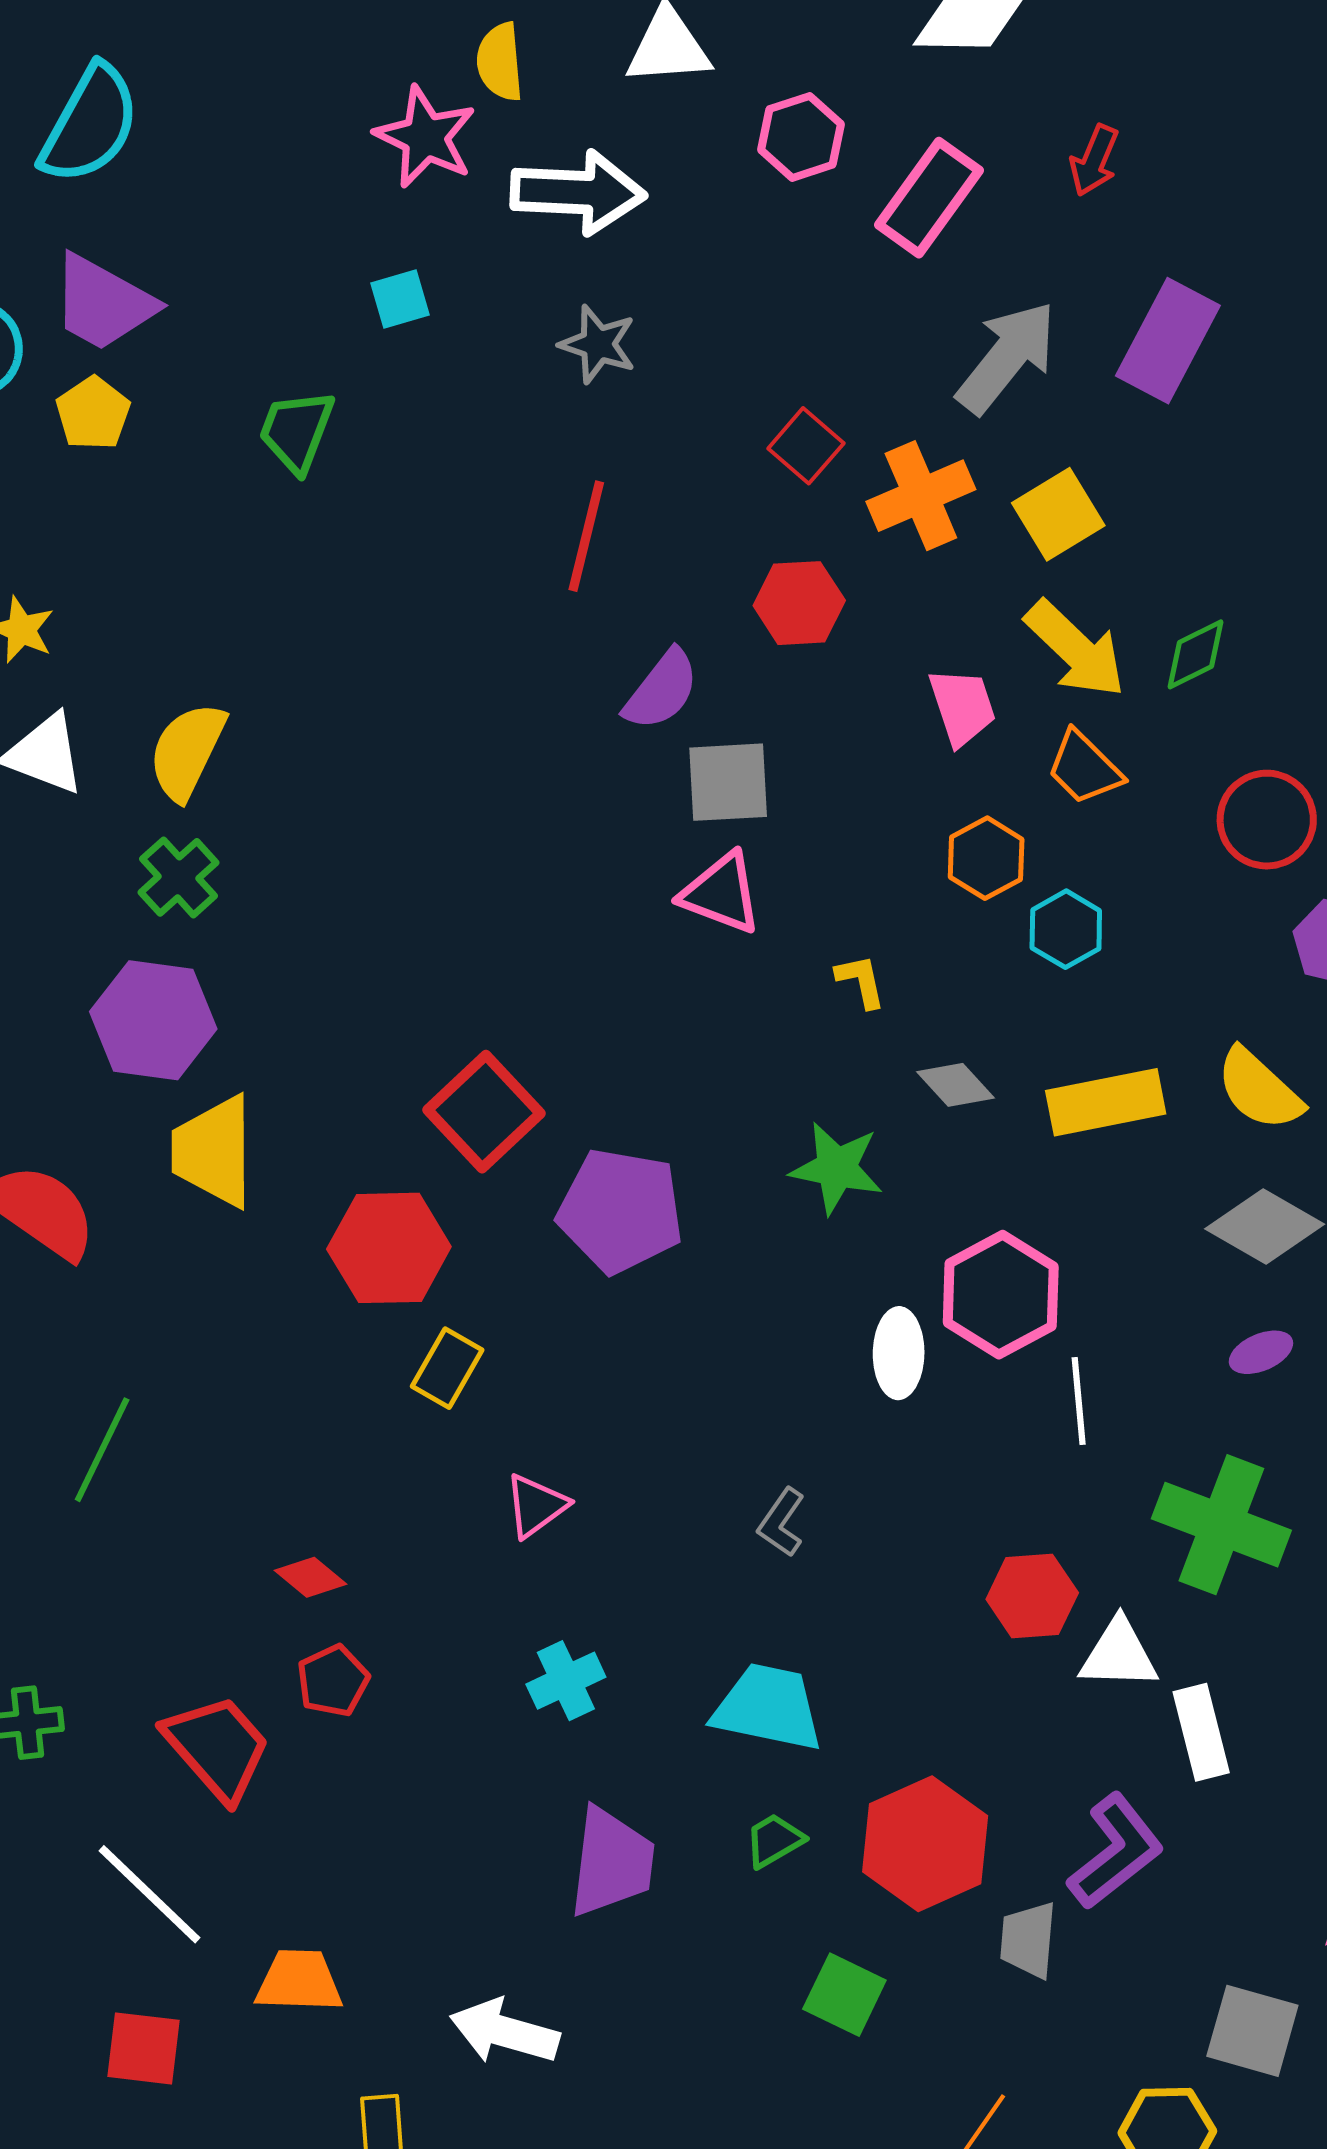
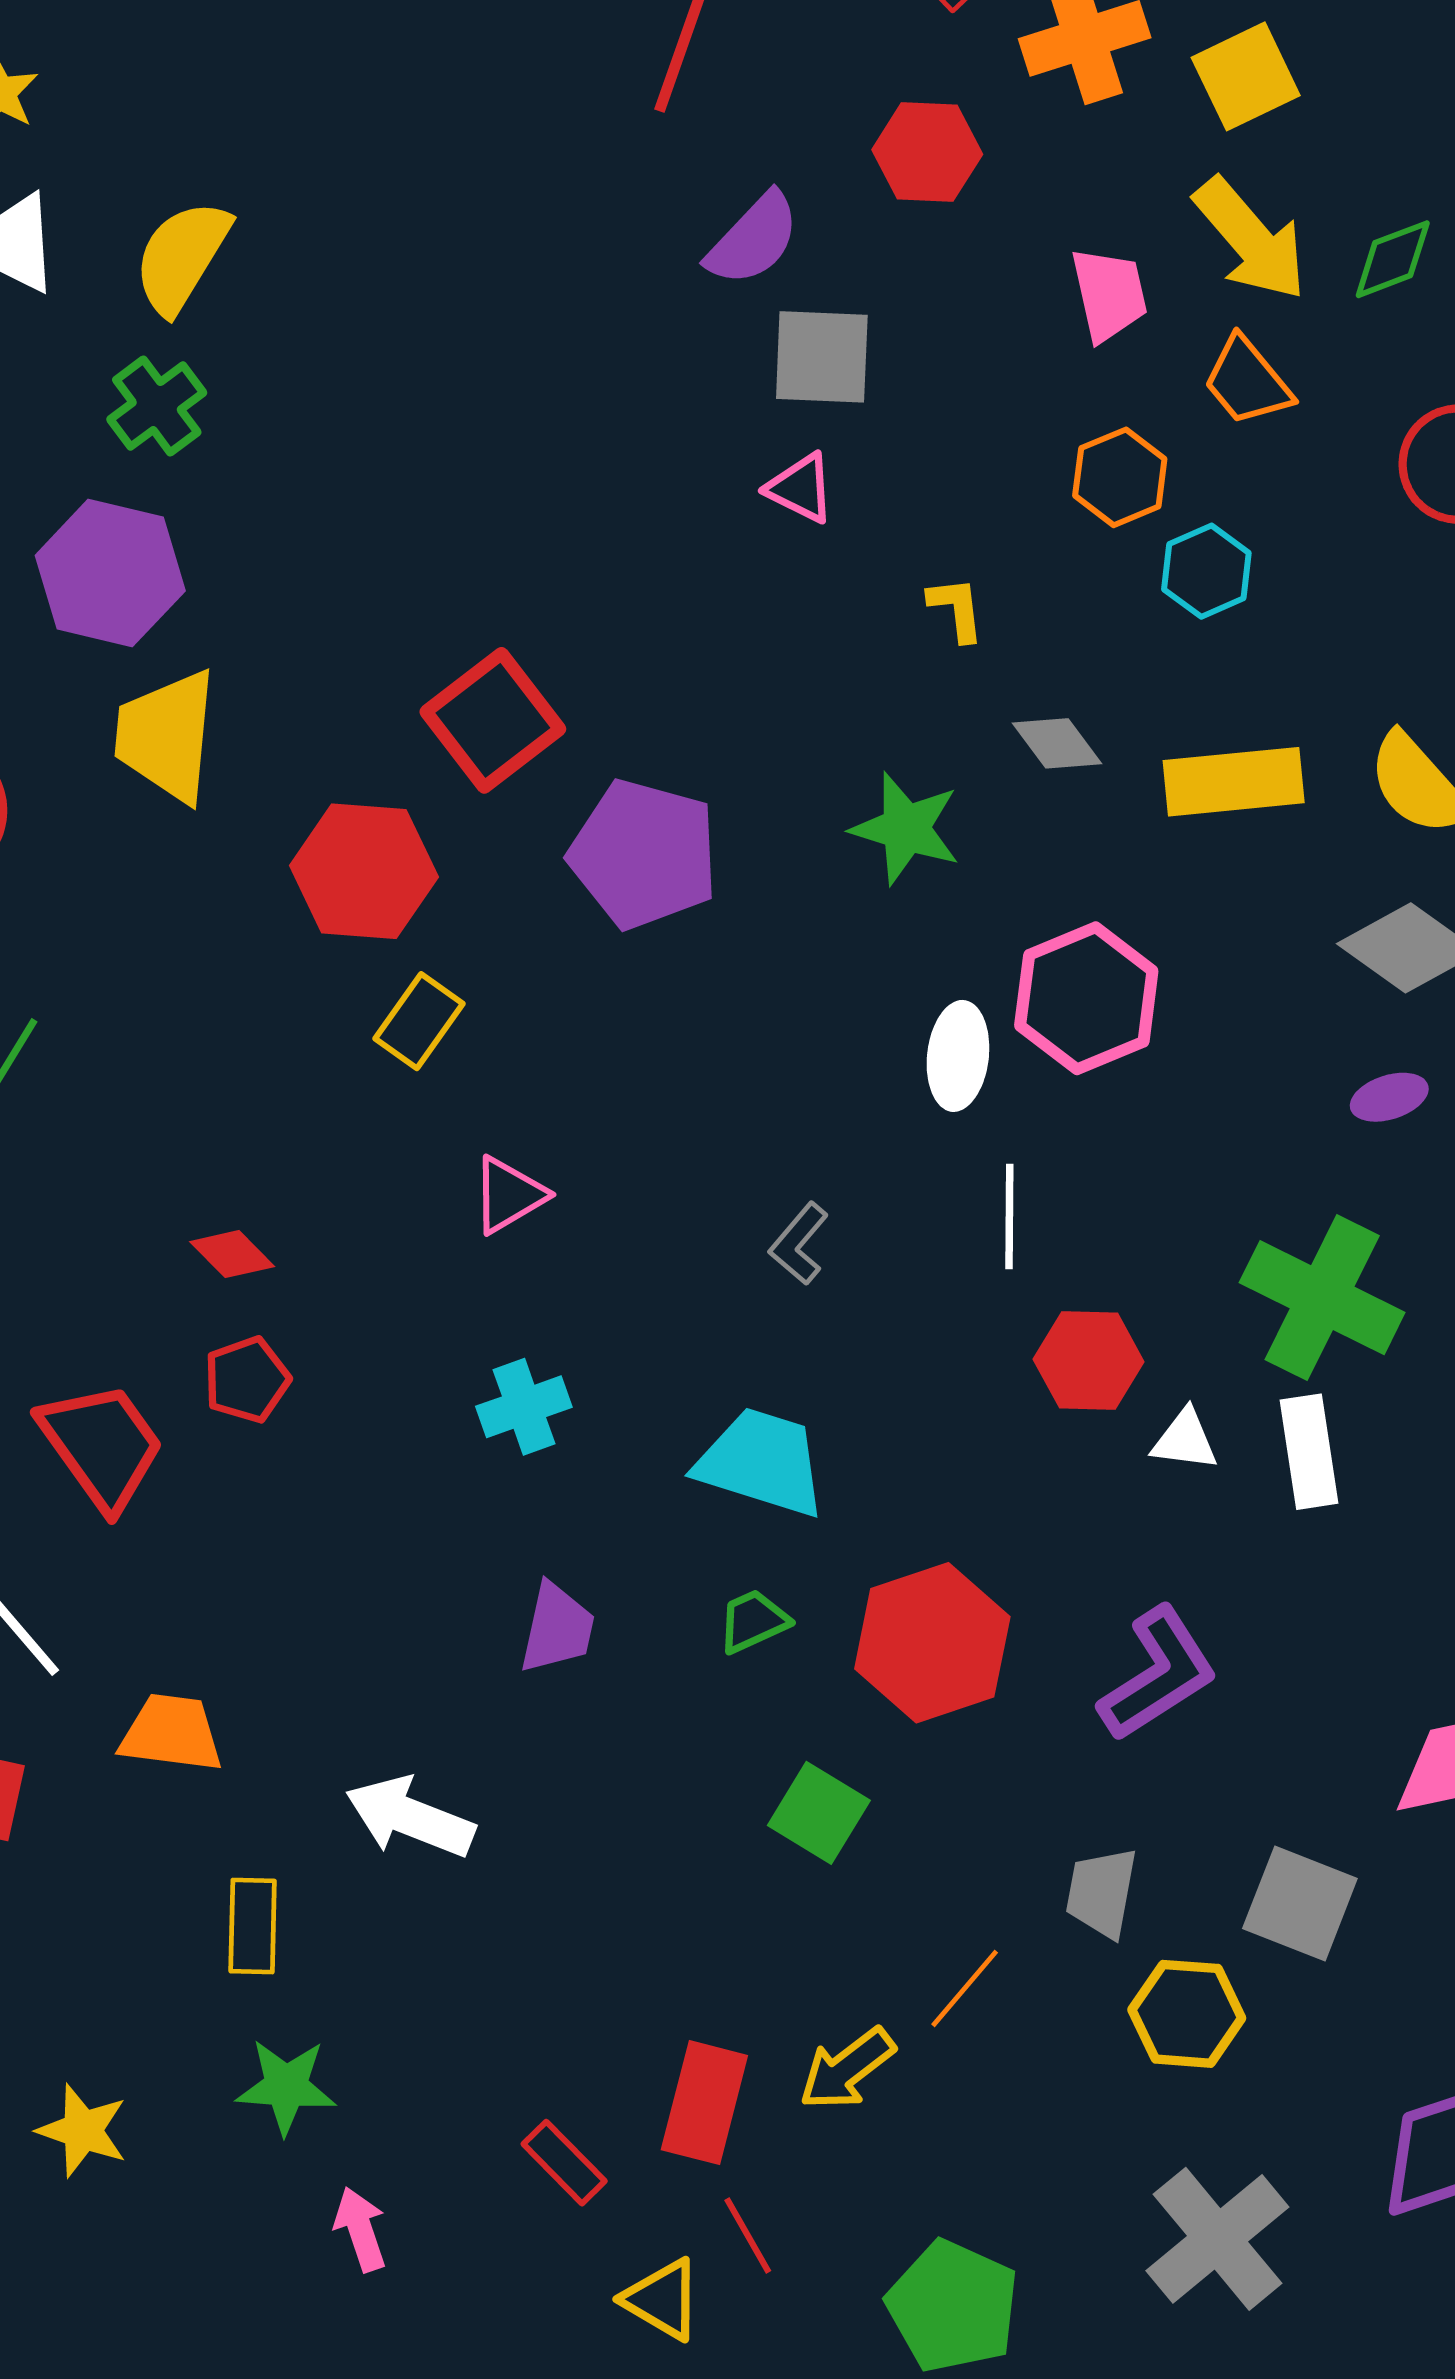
pink triangle: (721, 893) -> (801, 488), size x0.7
white line: (1079, 1401) -> (1009, 1216), moved
white triangle: (1119, 1654) -> (1185, 1440), size x0.7
white rectangle: (1201, 1732) -> (1309, 1452), moved
purple trapezoid: (612, 1862) -> (557, 1628), size x0.7
gray trapezoid: (1028, 1940) -> (1102, 1893), moved

